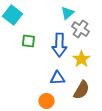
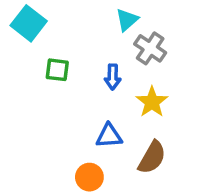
blue arrow: (59, 45) -> (113, 77), size x0.6

